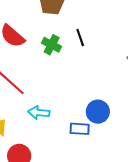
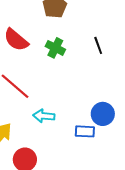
black line: (80, 38) -> (98, 45), moved

